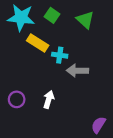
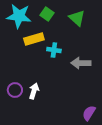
yellow rectangle: (38, 43) -> (34, 39), turned -48
gray arrow: (77, 71) -> (81, 63), moved
white arrow: (49, 99) -> (34, 91), moved

